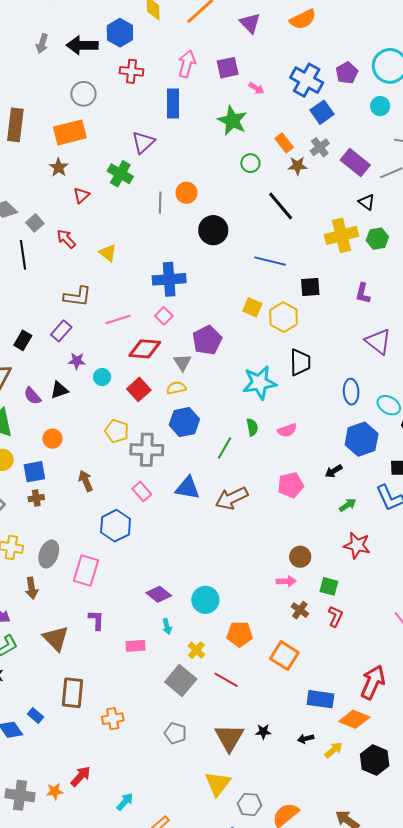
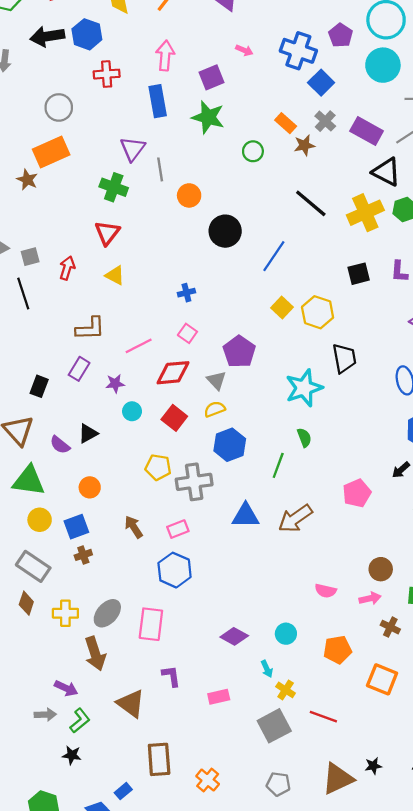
black arrow: (82, 45) -> (47, 36), moved
purple square: (228, 68) -> (212, 77), moved
pink arrow: (256, 88) -> (244, 50), moved
cyan circle: (380, 106) -> (383, 65), size x1.6
green star: (232, 121) -> (208, 117), moved
brown star: (59, 167) -> (27, 180), moved
red triangle: (81, 195) -> (107, 233), moved, size x1.4
black triangle: (367, 202) -> (386, 172), size x1.6
gray line: (160, 203) -> (160, 169), moved
black line: (281, 206) -> (311, 203), moved
gray square: (35, 223) -> (30, 257), turned 36
red arrow: (66, 239) -> (67, 268), turned 70
blue line: (270, 261) -> (274, 256), moved, turned -60
blue cross: (169, 279) -> (186, 293), size x0.5
black square: (310, 287) -> (359, 274), moved
yellow square: (252, 307) -> (282, 307), turned 30
purple star: (77, 361) -> (115, 383), moved
pink semicircle: (287, 430) -> (326, 591), moved, turned 42
pink rectangle: (142, 492) -> (178, 529), moved, turned -60
gray ellipse: (49, 554) -> (107, 613), turned 32
brown arrow: (32, 588) -> (95, 654), size x1.4
cyan circle: (205, 600) -> (286, 634), size x0.7
cyan arrow: (167, 626) -> (267, 669), moved
orange pentagon: (240, 634) -> (337, 650), moved
gray square: (181, 680) -> (274, 726), turned 32
blue rectangle: (36, 716) -> (123, 791), turned -70
orange cross: (113, 719) -> (208, 780), turned -30
brown triangle: (229, 738) -> (338, 779), turned 44

